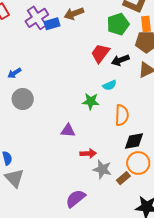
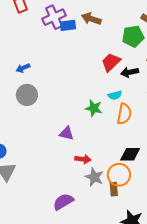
brown arrow: (74, 14) -> (91, 19), turned 30
orange semicircle: (122, 115) -> (124, 114), moved
orange circle: (138, 163) -> (119, 175), moved
brown rectangle: (123, 178) -> (114, 189), turned -64

